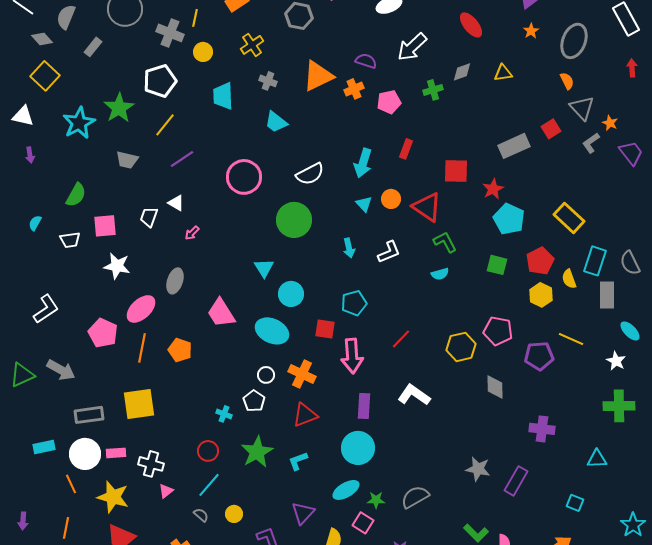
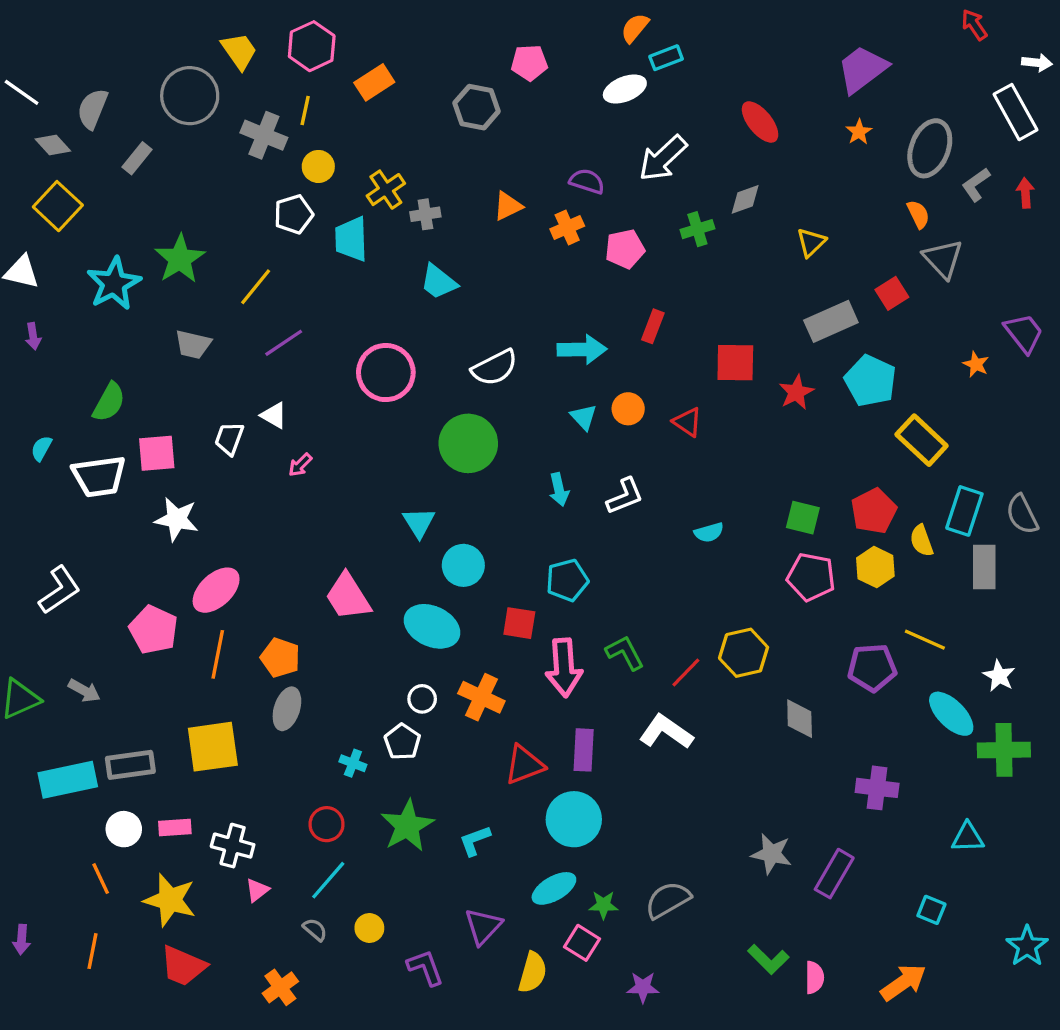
yellow cross: (252, 45) -> (386, 190), moved
yellow triangle: (503, 73) -> (811, 242), moved, turned -36
orange triangle: (318, 76) -> (508, 206), size x0.6
white pentagon: (160, 81) -> (294, 214), moved, size x0.7
gray cross: (268, 81) -> (425, 214), turned -30
orange star: (610, 123) -> (976, 364), moved
gray L-shape: (591, 143) -> (976, 185), moved
cyan arrow: (363, 163) -> (582, 349), turned -108
red triangle: (427, 207) -> (687, 422), size x0.6
cyan pentagon: (509, 219) -> (870, 381), moved
white trapezoid: (70, 240) -> (99, 476), size x1.6
green L-shape: (445, 242) -> (625, 653), moved
gray ellipse: (175, 281) -> (287, 709), moved
pink pentagon: (498, 331) -> (811, 577), moved
cyan ellipse: (630, 331) -> (951, 714), moved, size x1.4
red line: (401, 339) -> (686, 673), moved
gray arrow: (61, 370) -> (84, 691), size x0.7
red triangle: (305, 415) -> (524, 765), moved
cyan rectangle: (44, 447) -> (68, 780), moved, size x1.6
white circle: (85, 454) -> (124, 829), size x0.7

